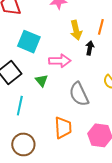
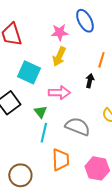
yellow arrow: (76, 30) -> (59, 56), moved, turned 36
gray semicircle: (79, 94) -> (78, 127), turned 135
cyan line: (20, 106) -> (44, 133), moved

